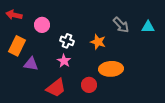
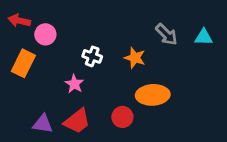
pink circle: (42, 25) -> (45, 34), moved
pink star: (64, 61) -> (74, 84), moved
purple triangle: (31, 64) -> (43, 124), moved

